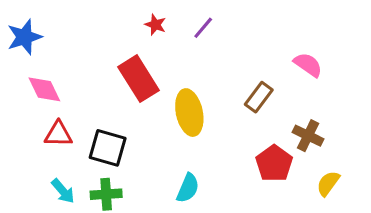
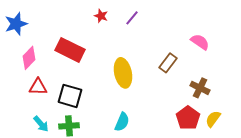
red rectangle: (138, 79) -> (70, 50), moved, turned -32
pink diamond: (44, 89) -> (29, 58), turned 70
red pentagon: (274, 163) -> (188, 118), moved

